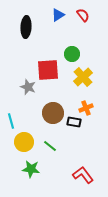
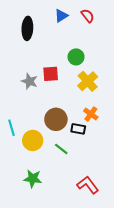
red square: (48, 70) -> (51, 74), size x0.7
gray star: (28, 87) -> (30, 81), moved
orange cross: (86, 108) -> (91, 114), turned -32
yellow circle: (24, 142) -> (33, 140), moved
green line: (50, 146) -> (61, 149), moved

